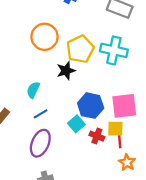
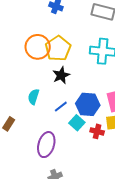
yellow pentagon: (80, 49) -> (58, 48), moved
blue line: (41, 114) -> (61, 107), moved

